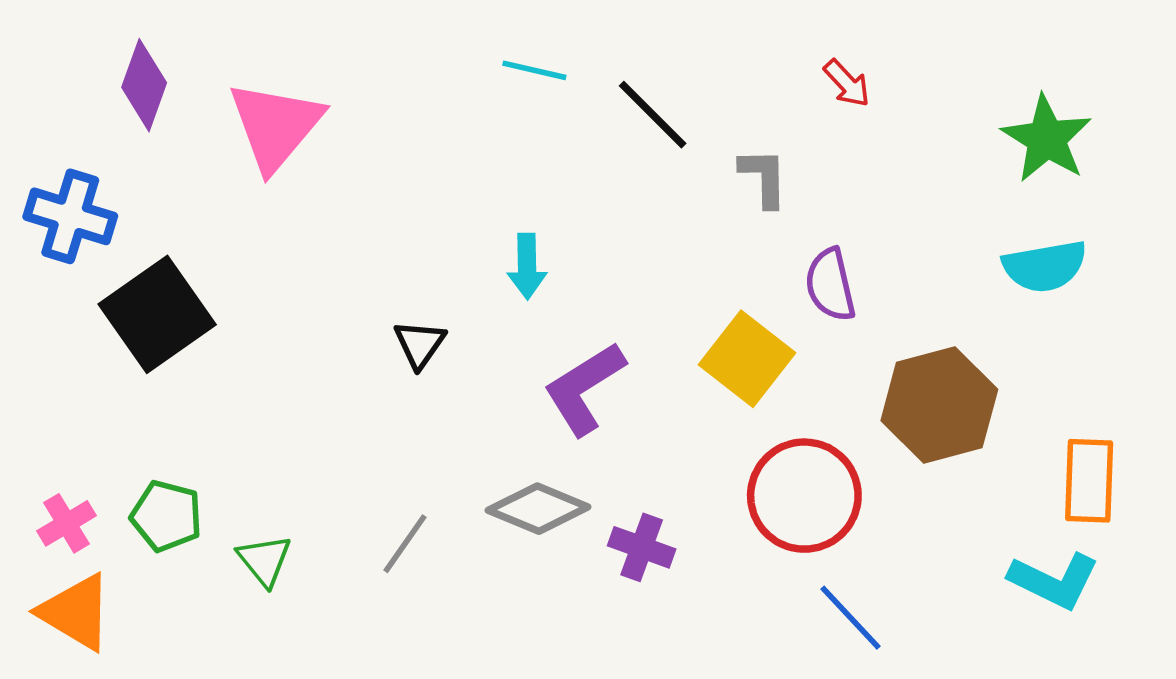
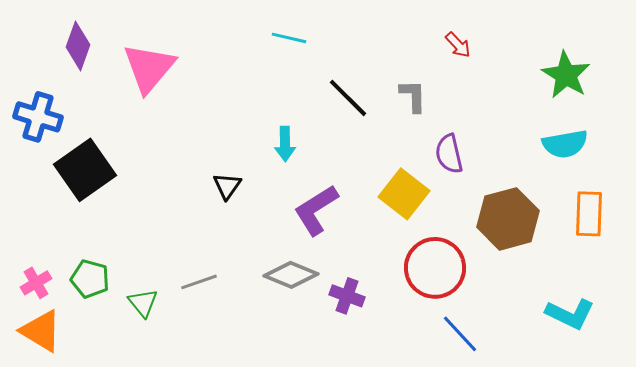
black line: (653, 115) -> (348, 98), moved
orange rectangle: (1089, 481) -> (589, 214), moved
gray line: (405, 544) -> (199, 282), moved, turned 36

